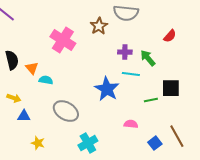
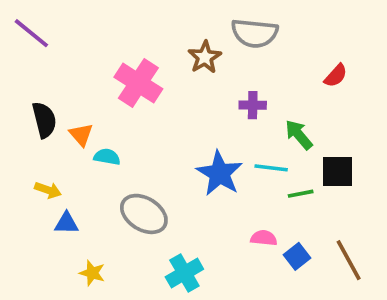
green arrow: (148, 58) -> (299, 135), moved
cyan line: (131, 74) -> (271, 168), moved
blue square: (155, 143) -> (297, 256), moved

